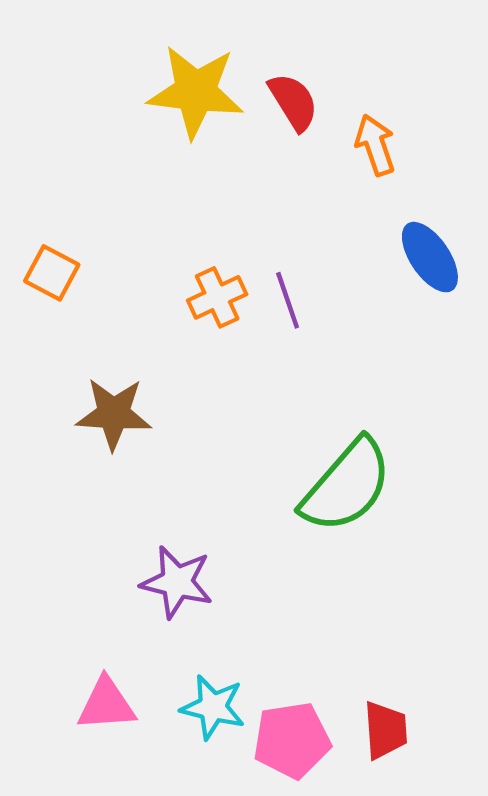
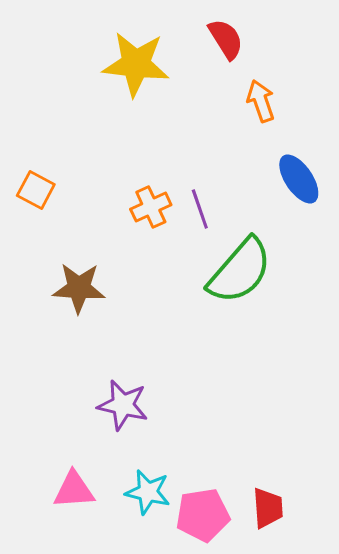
red semicircle: (293, 102) -> (226, 39), moved
green semicircle: (347, 486) -> (240, 271), moved

